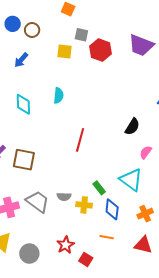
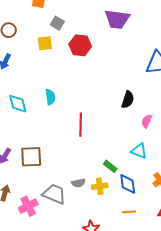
gray square: (81, 35) -> (57, 23), turned 32
red hexagon: (100, 50) -> (80, 45), moved
cyan semicircle: (58, 96) -> (50, 97), moved
cyan triangle: (131, 180) -> (139, 151), size x0.7

